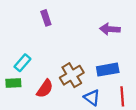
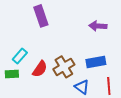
purple rectangle: (46, 18) -> (41, 16), size x1.5
red semicircle: (45, 89) -> (40, 69), moved

